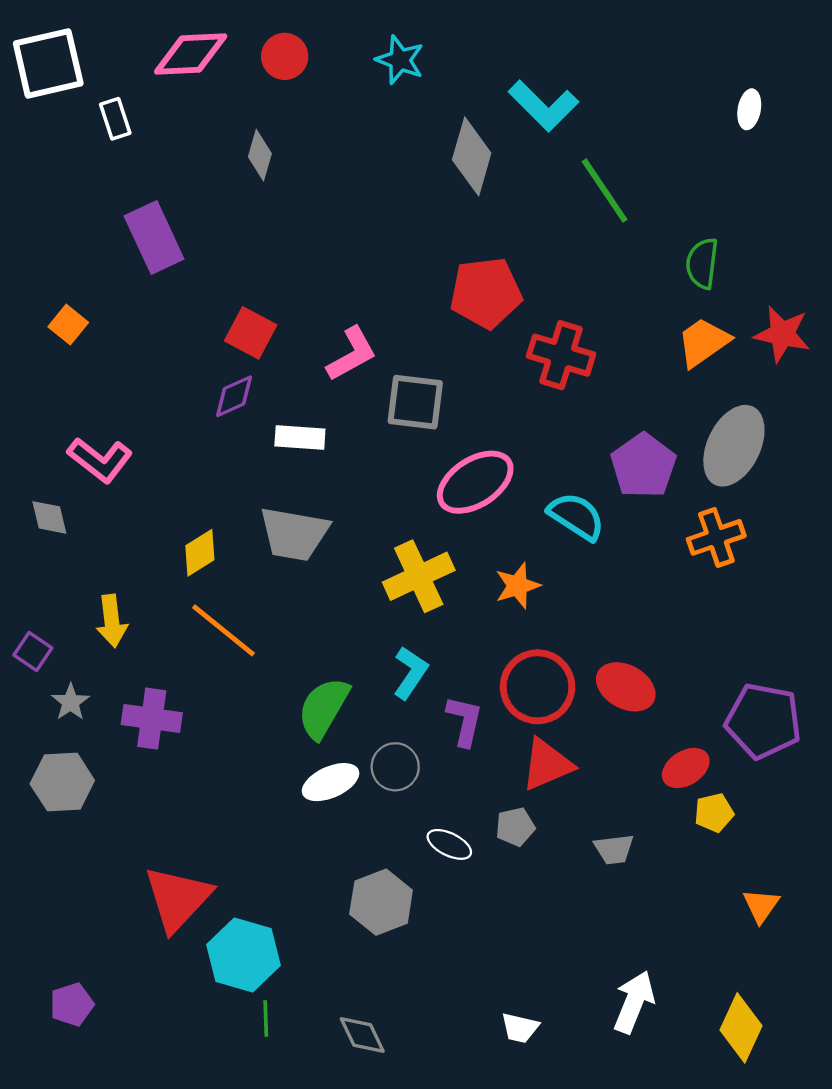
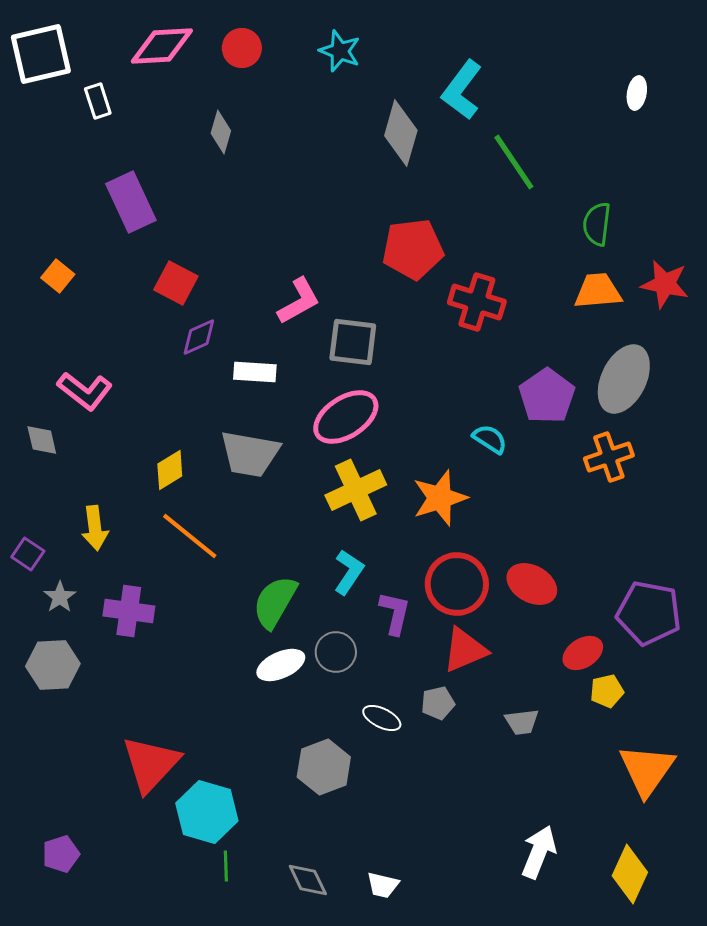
cyan L-shape: (543, 106) -> (462, 90), turned 82
red square: (251, 333) -> (176, 283), moved
orange trapezoid: (703, 342) -> (598, 291), turned 30
pink ellipse: (475, 482) -> (346, 417), moved
cyan semicircle: (576, 516) -> (490, 439), size x0.7
orange star: (518, 586) -> (440, 498), size x1.4
orange triangle: (761, 906) -> (647, 770), size x1.8
white trapezoid: (520, 1028) -> (383, 885), moved

